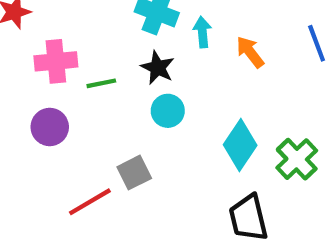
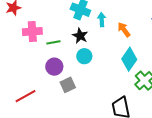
purple circle: (50, 127) -> (54, 67), moved
cyan diamond: (240, 145) -> (129, 59), moved
red line: (90, 202) -> (26, 96), moved

